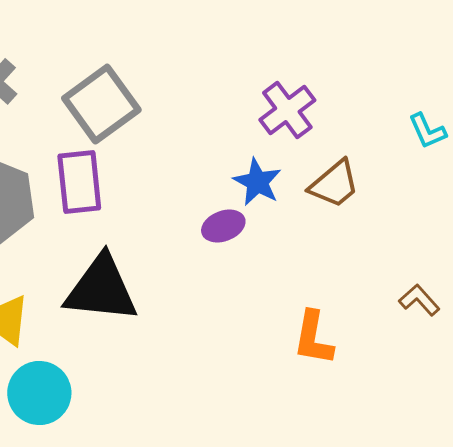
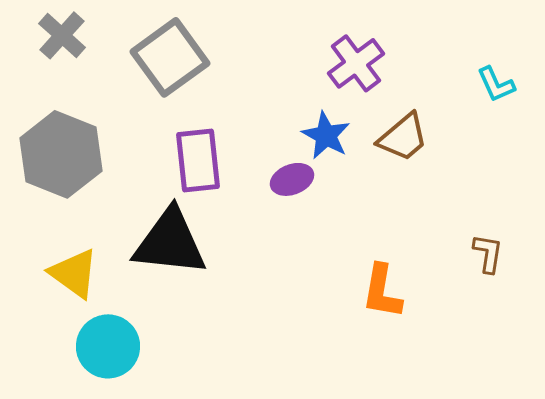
purple rectangle: (79, 182) -> (198, 160), moved
brown L-shape: (419, 300) -> (488, 253), turned 51

